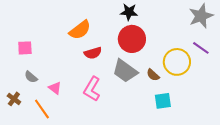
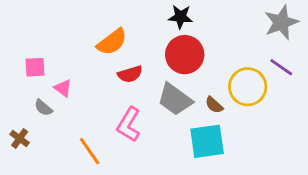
pink triangle: (55, 88) -> (63, 88), moved
cyan square: (163, 101) -> (207, 141), moved, size x1.5
orange line: (42, 109) -> (90, 151), moved

